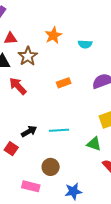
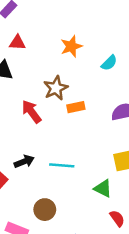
cyan semicircle: (85, 44) -> (109, 63), turned -56
brown star: (28, 56) -> (56, 88), moved
red arrow: (18, 86) -> (31, 112), moved

